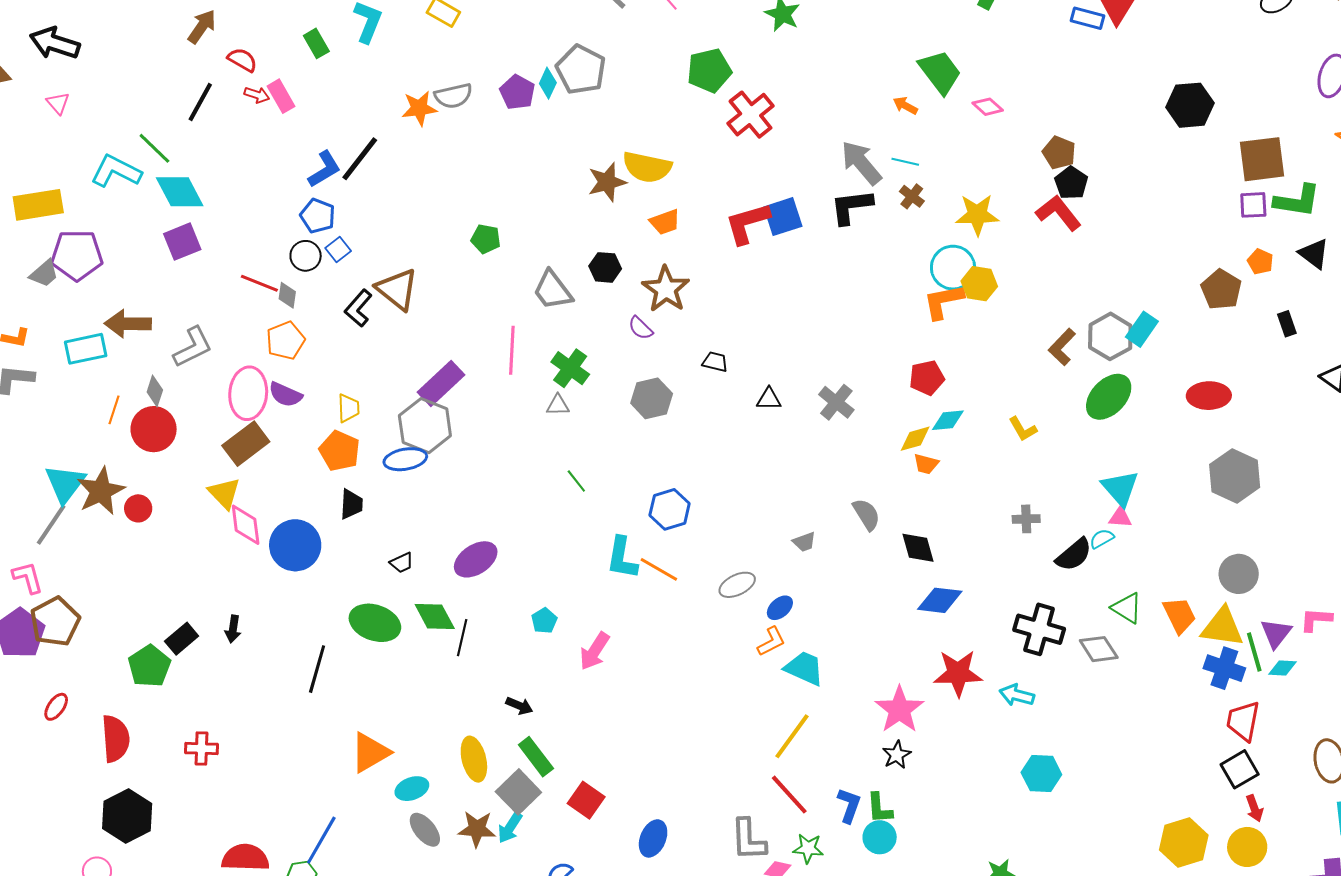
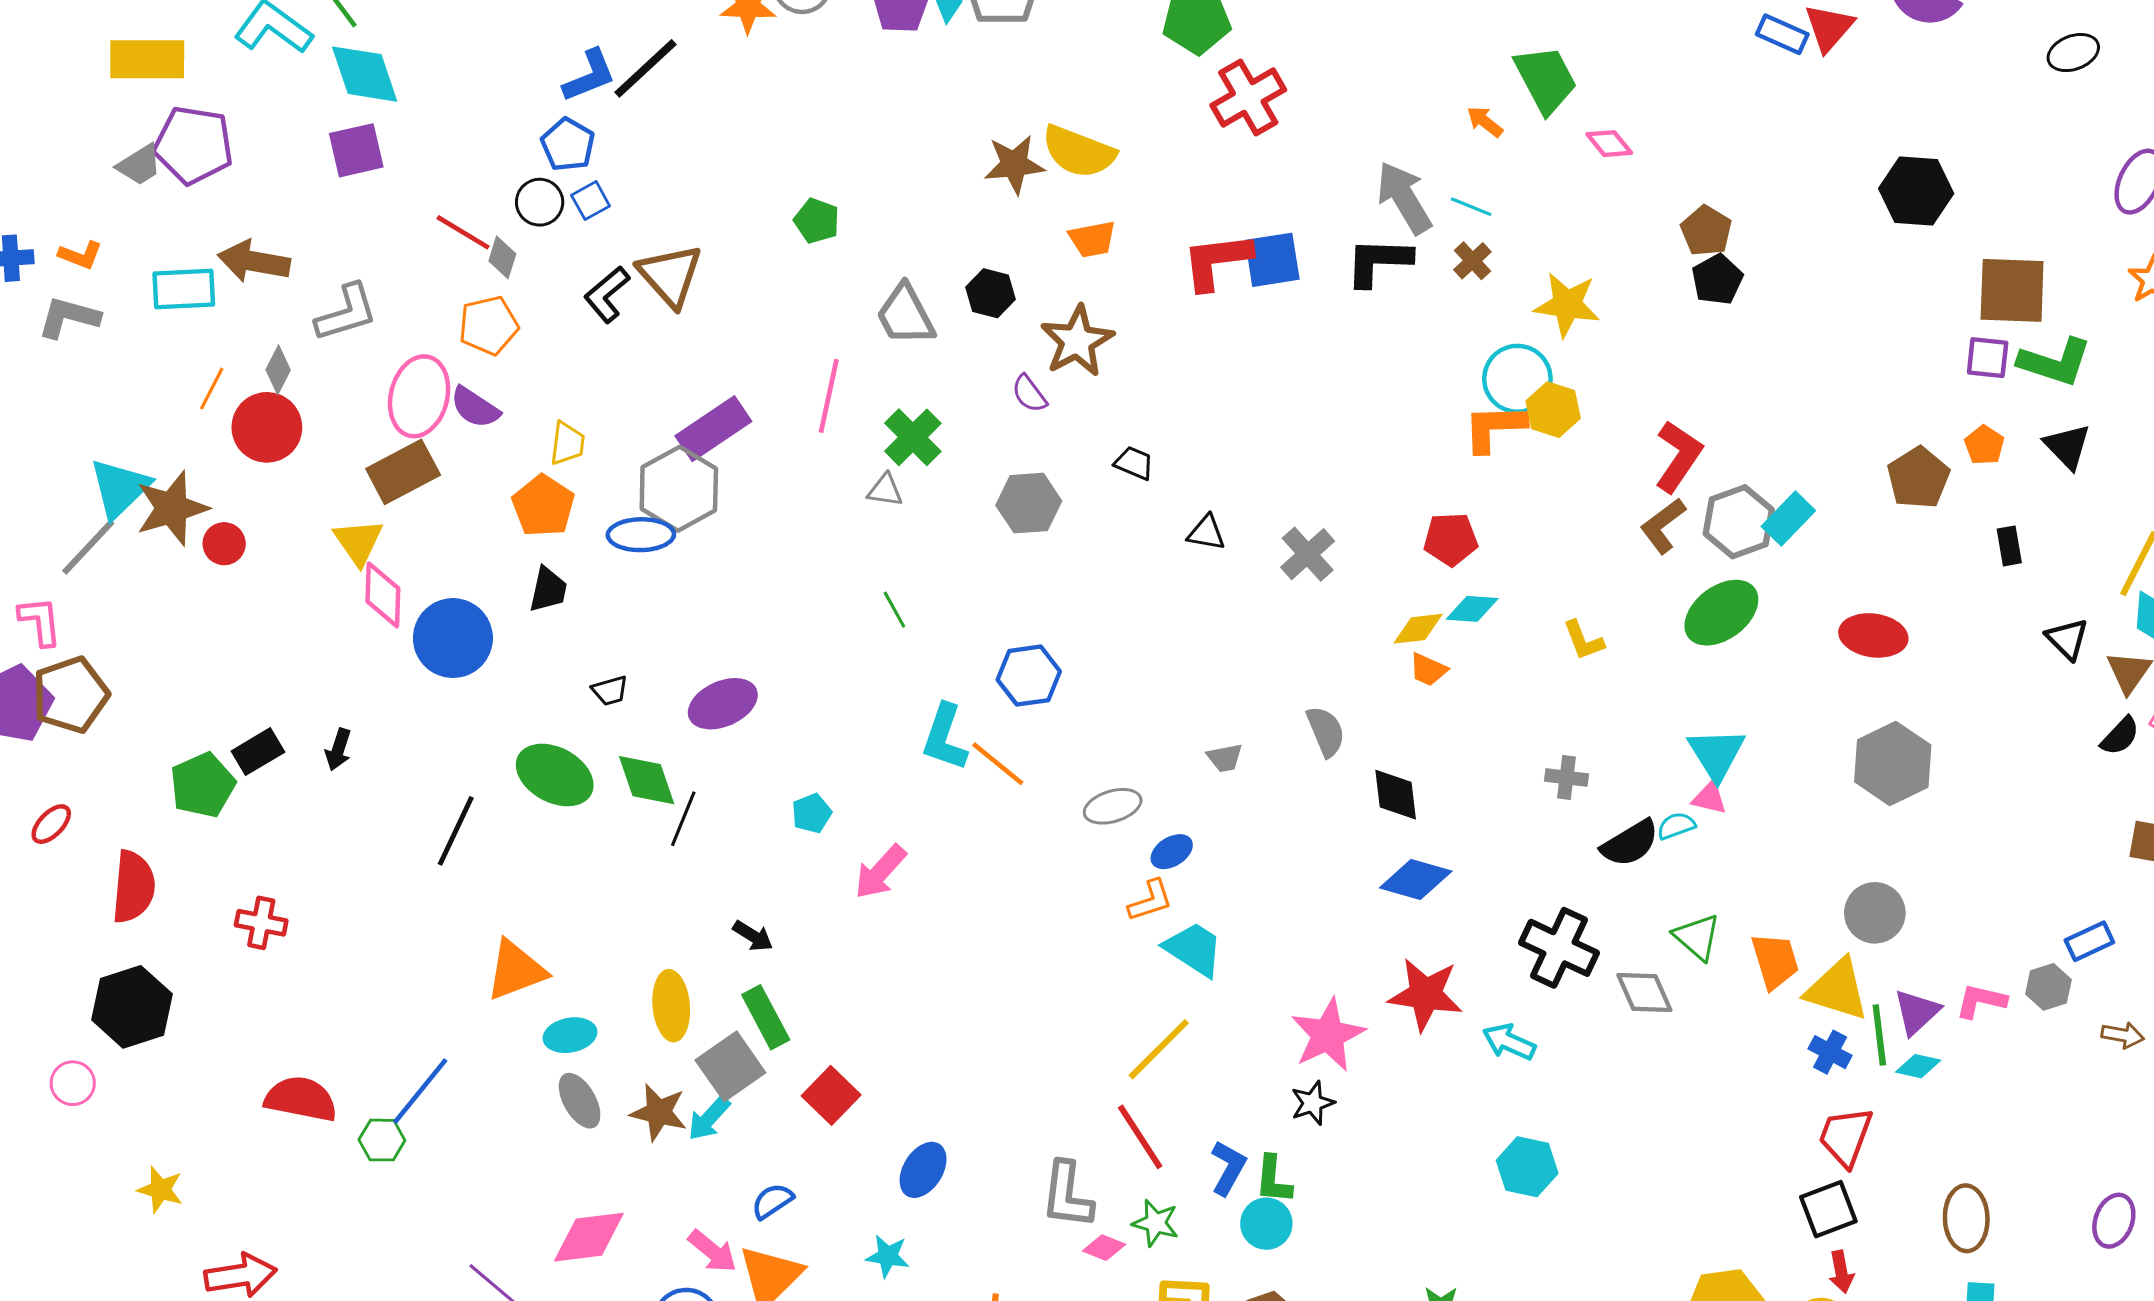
red L-shape: (1058, 213) -> (1678, 456), moved, turned 63
blue cross: (1224, 668) -> (1830, 1052), size x0.7

